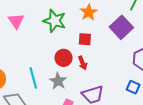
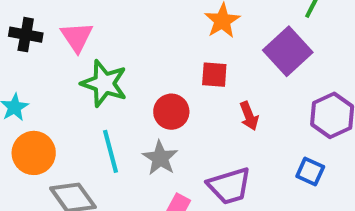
green star: (55, 21) -> (104, 83), moved
red arrow: (83, 63) -> (249, 116), moved

